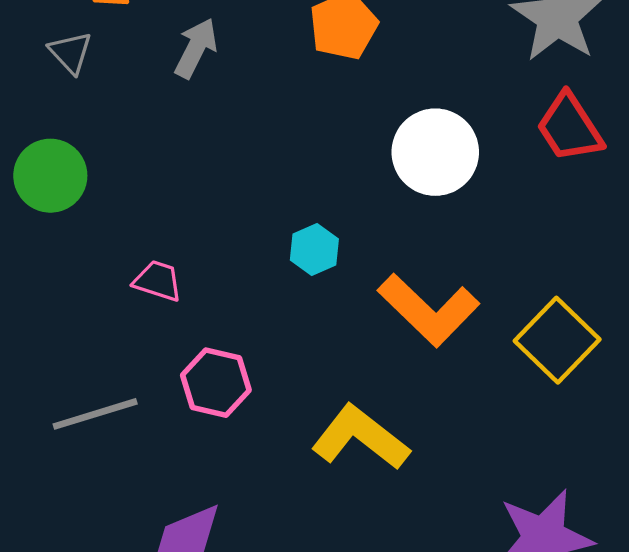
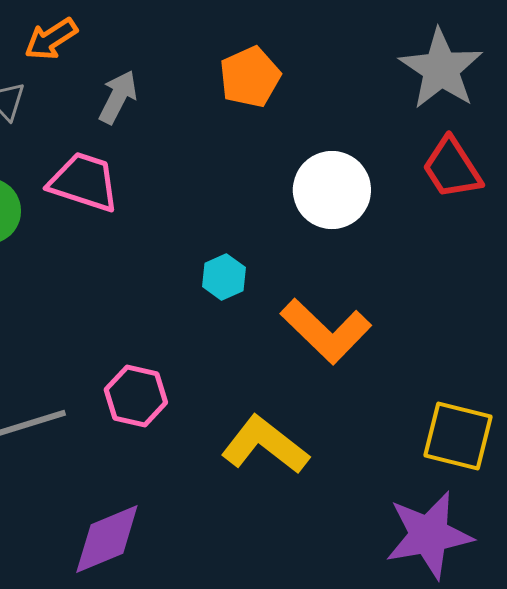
pink trapezoid: (158, 281) -> (84, 182), moved, size x1.6
yellow square: (557, 340) -> (458, 436), moved, turned -30

